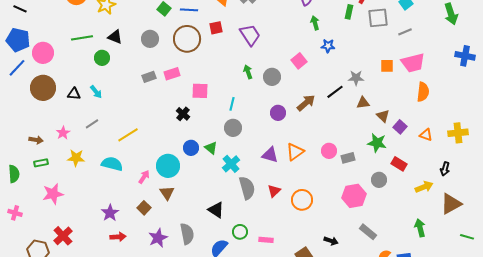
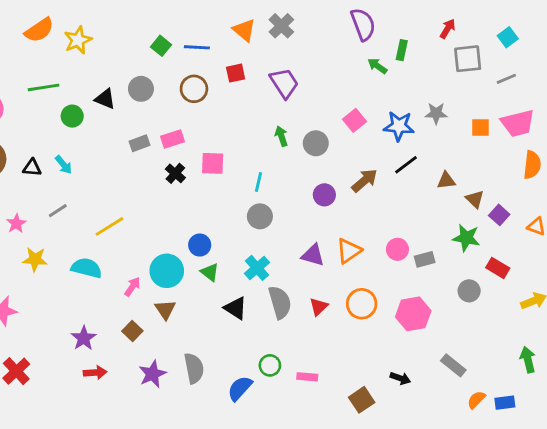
green rectangle: (349, 12) -> (402, 50), moved
green arrow: (315, 23) -> (377, 66), turned -40
black triangle: (115, 37) -> (105, 99), moved
brown circle: (187, 39) -> (194, 89), size x0.7
blue star: (328, 46) -> (399, 126), moved, size x1.5
gray star: (356, 78) -> (436, 113), moved
black cross: (183, 114) -> (175, 173), moved
green triangle: (211, 148) -> (210, 272), moved
pink hexagon: (354, 196) -> (413, 314), moved
orange circle: (302, 200) -> (362, 304), moved
black triangle: (216, 210) -> (236, 308), moved

